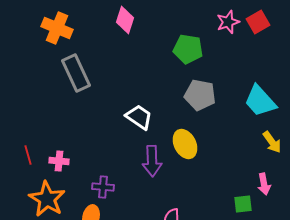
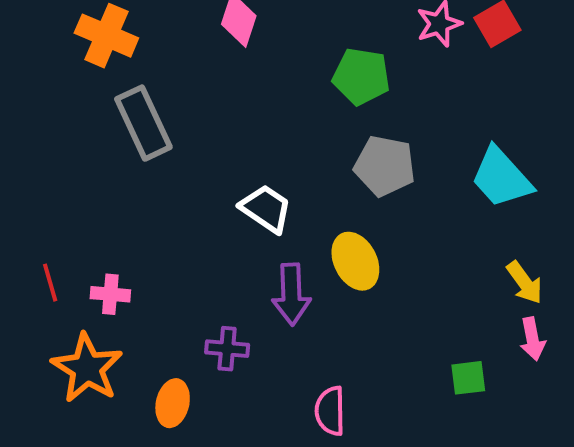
yellow arrow: (272, 142) -> (525, 283), moved
pink arrow: (264, 184) -> (532, 339), moved
purple cross: (103, 187) -> (227, 349), moved

